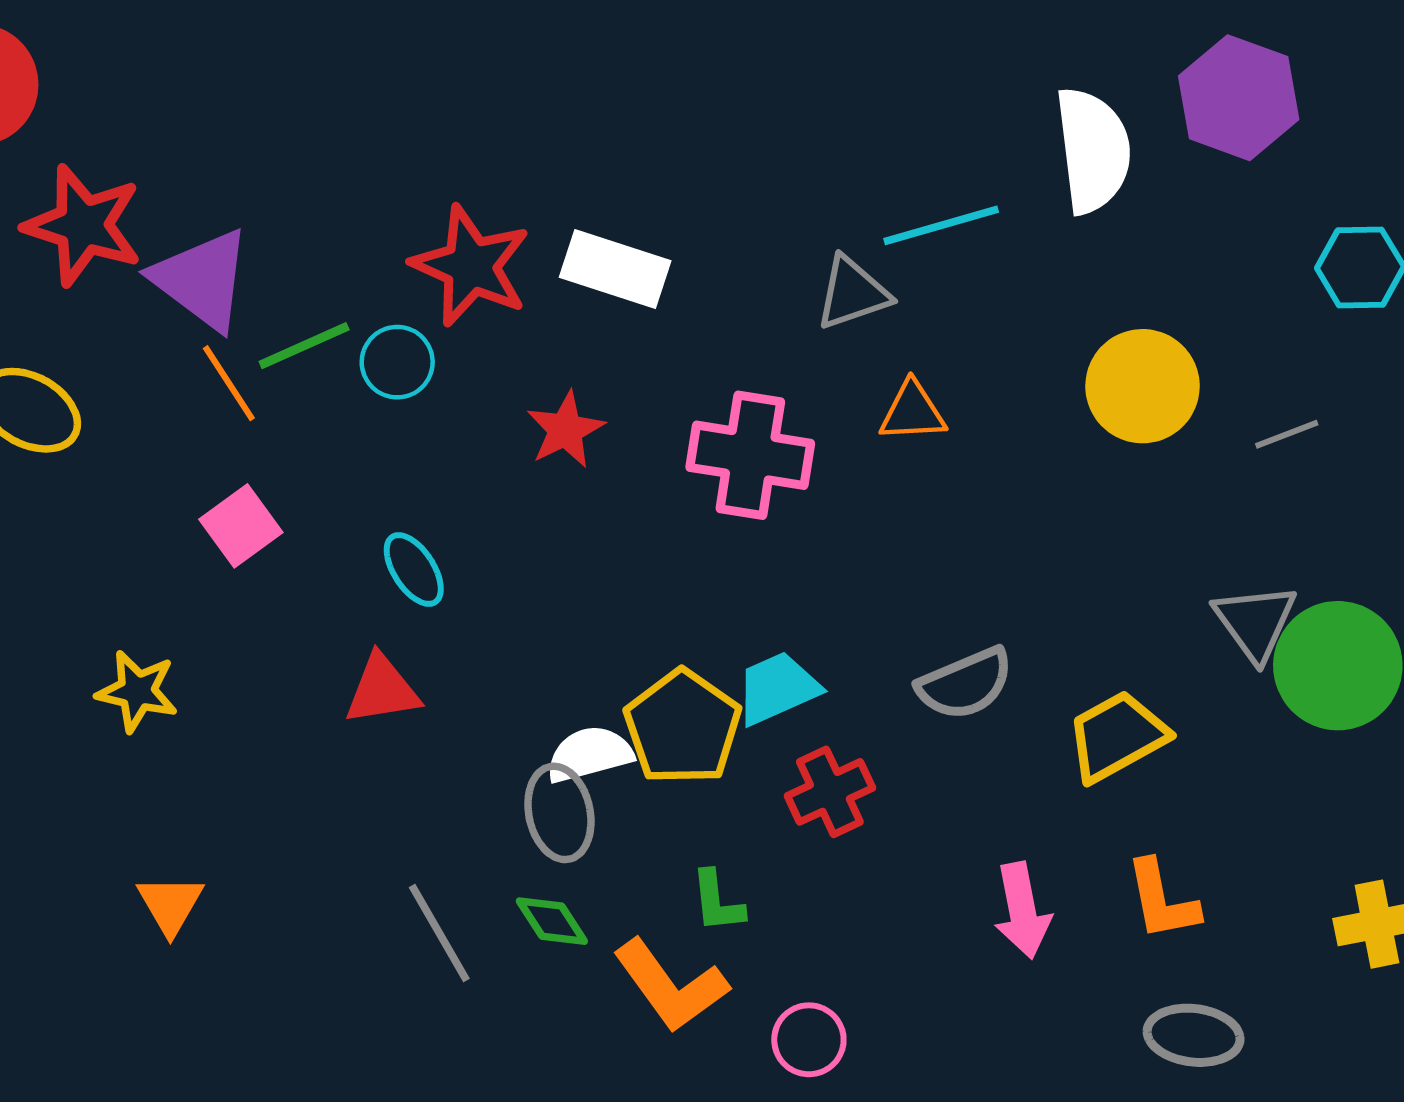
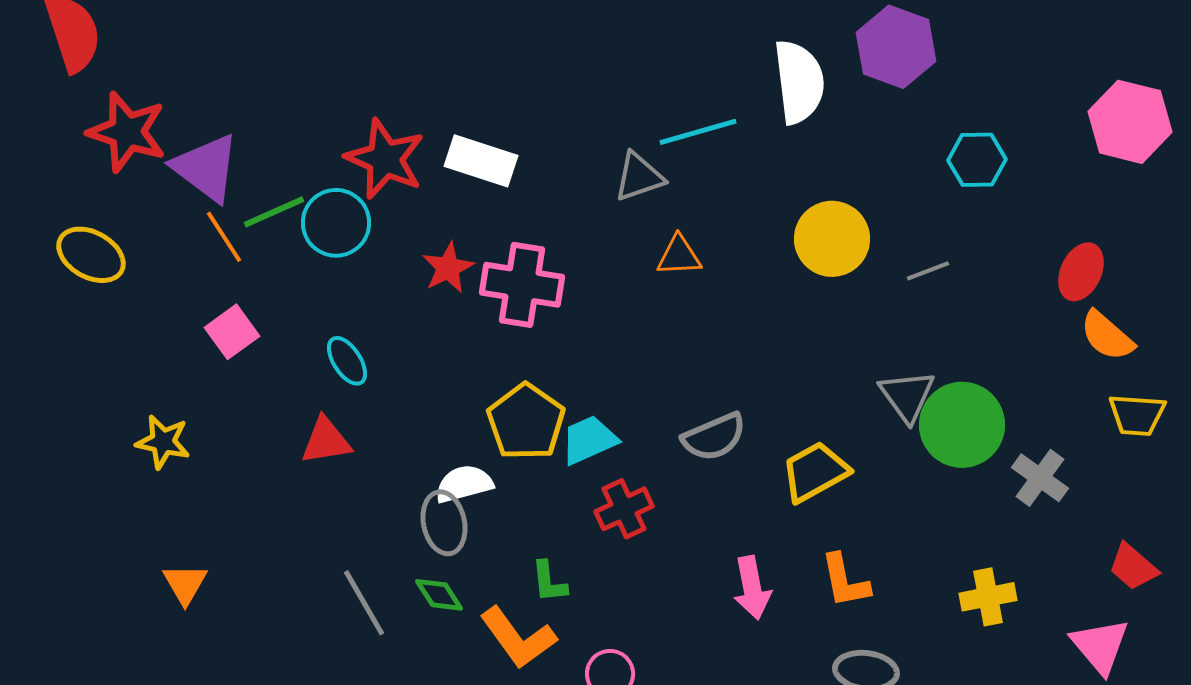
cyan circle: (397, 362) -> (336, 223), size x1.4
pink cross: (750, 455) -> (522, 285), moved
yellow pentagon: (683, 727) -> (526, 422), moved

